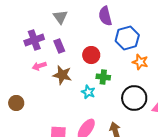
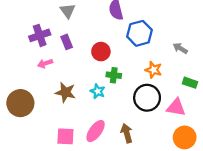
orange star: (140, 62) -> (153, 70), moved
brown star: (62, 75) -> (65, 92), moved
brown circle: (16, 103) -> (20, 103), size x1.6

